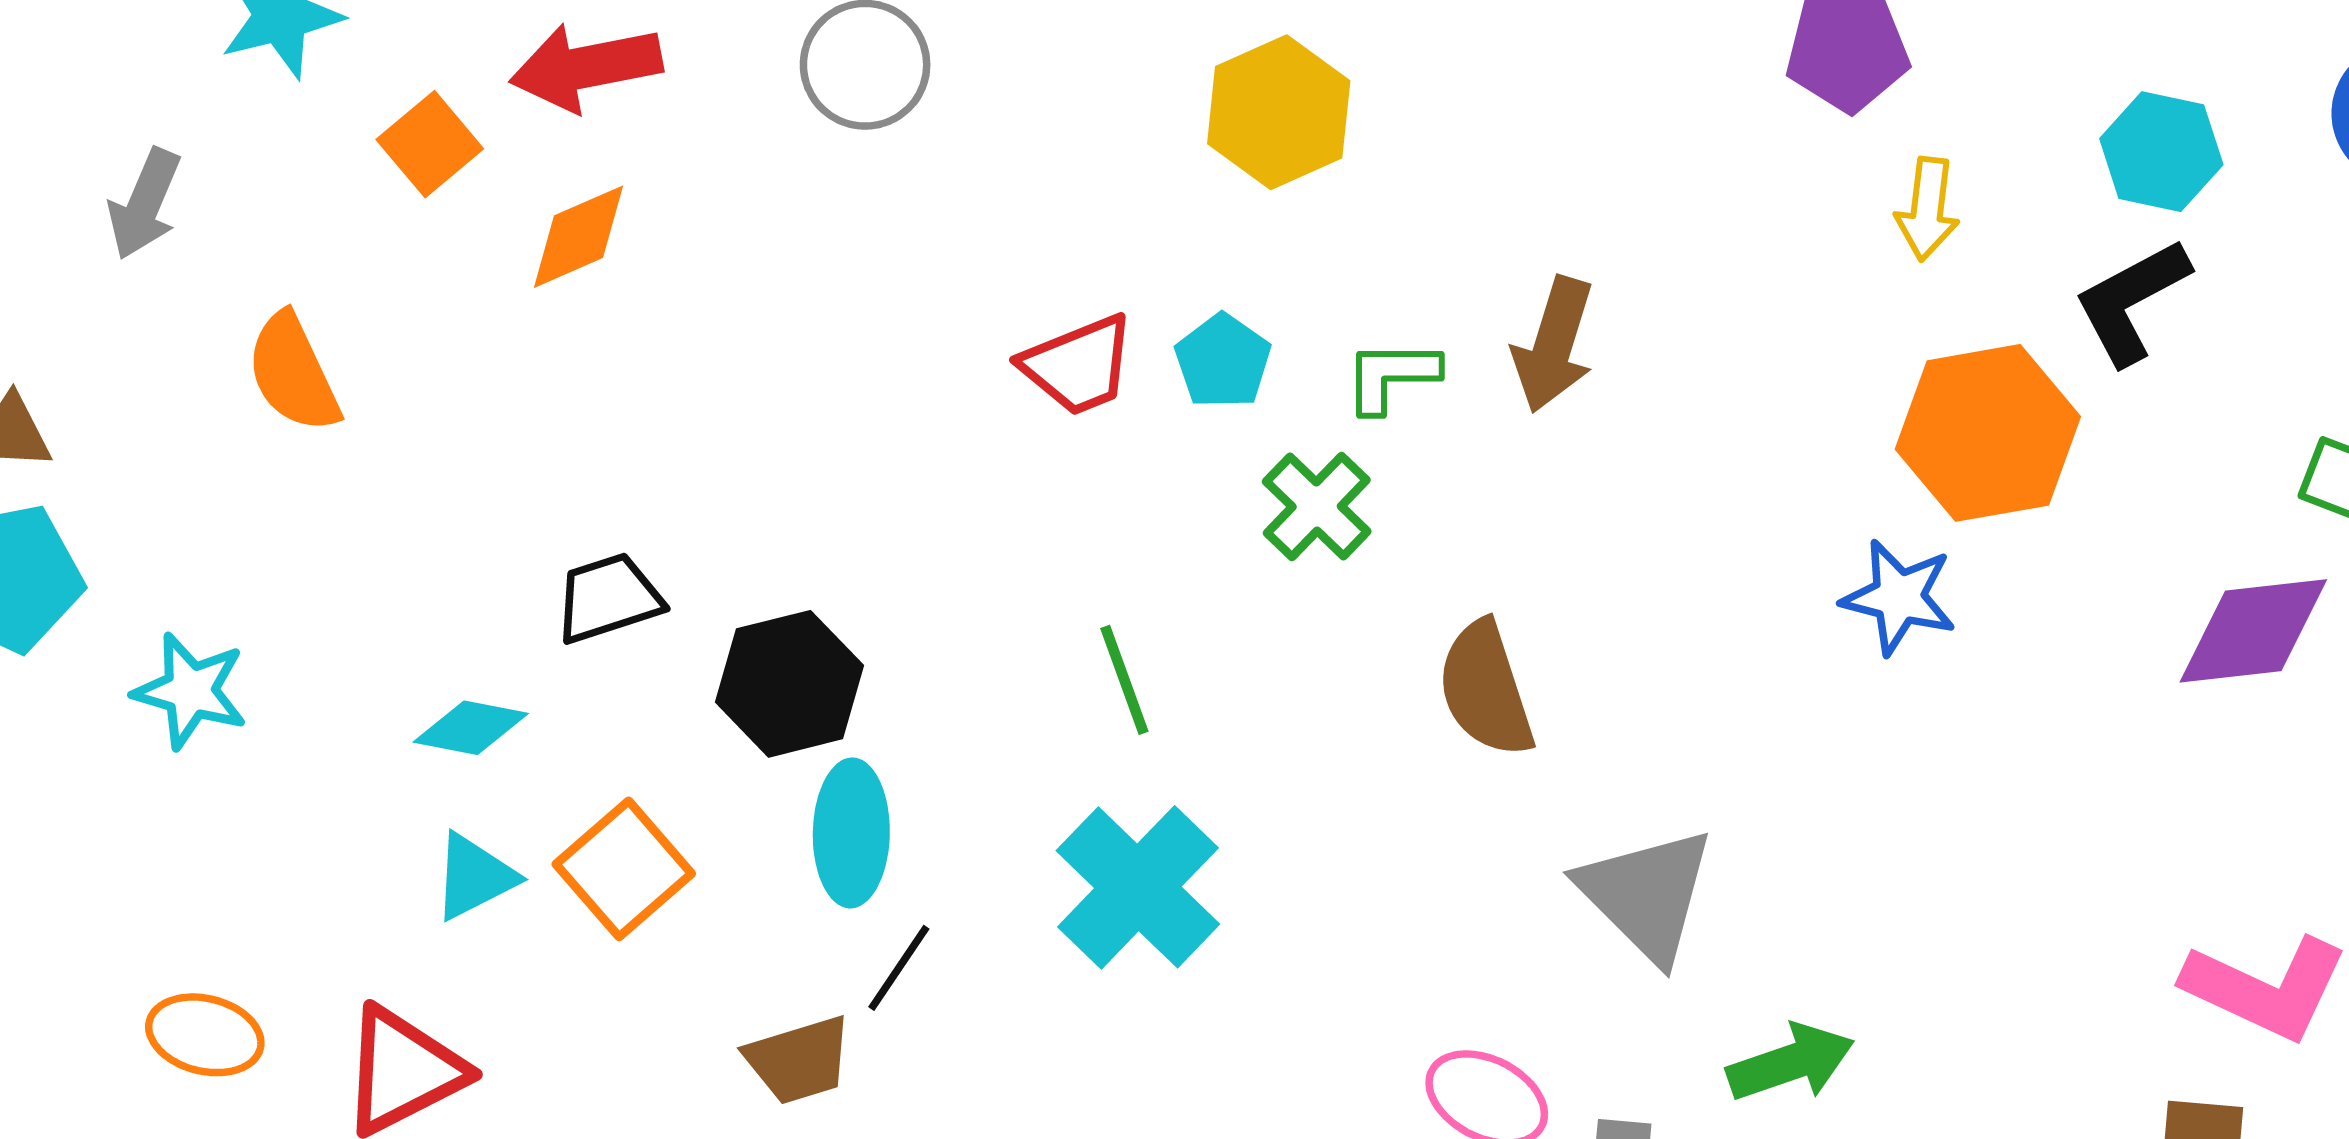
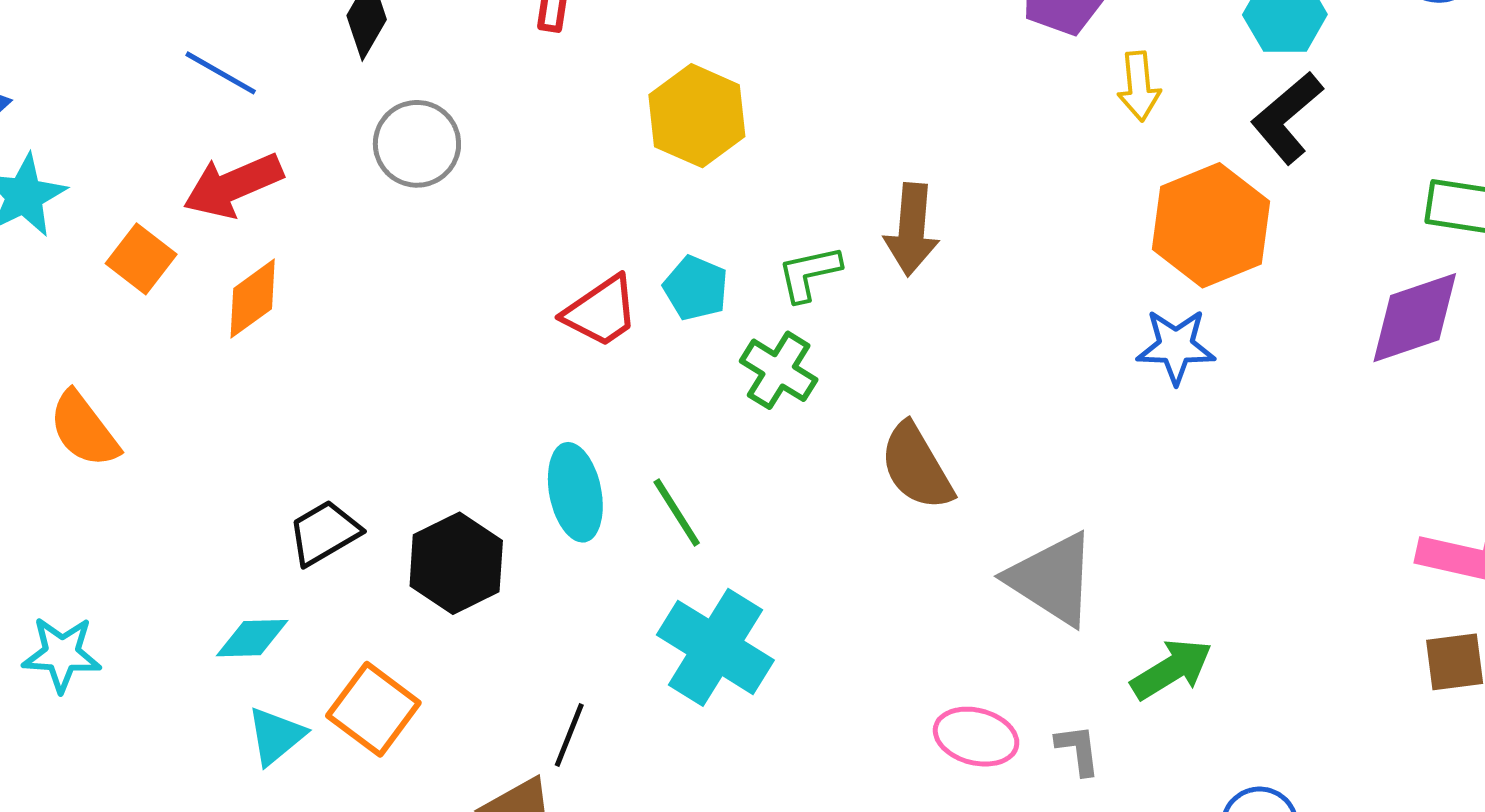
cyan ellipse: (851, 833) -> (575, 492), moved

